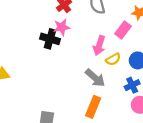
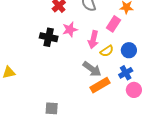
pink star: (62, 27) -> (70, 29), moved
orange rectangle: (93, 107) -> (100, 85), moved, turned 42

